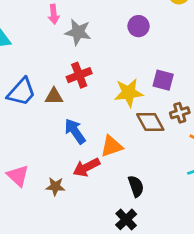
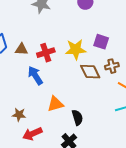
red cross: (79, 75) -> (46, 53), moved
orange triangle: (112, 146) -> (55, 104), moved
red arrow: (86, 167) -> (32, 134), moved

